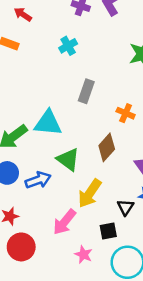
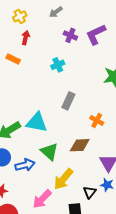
red arrow: (23, 14) -> (26, 38), turned 64
brown diamond: (107, 147) -> (80, 145), turned 40

